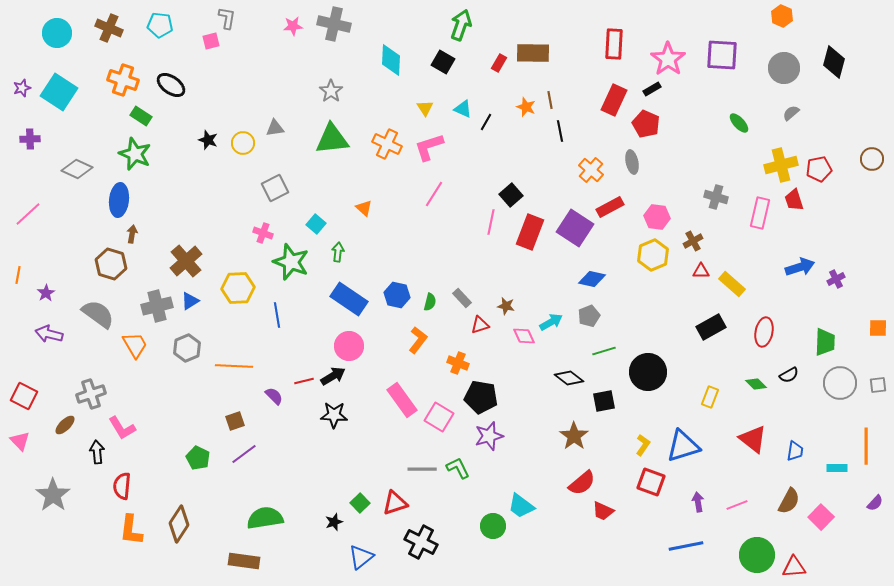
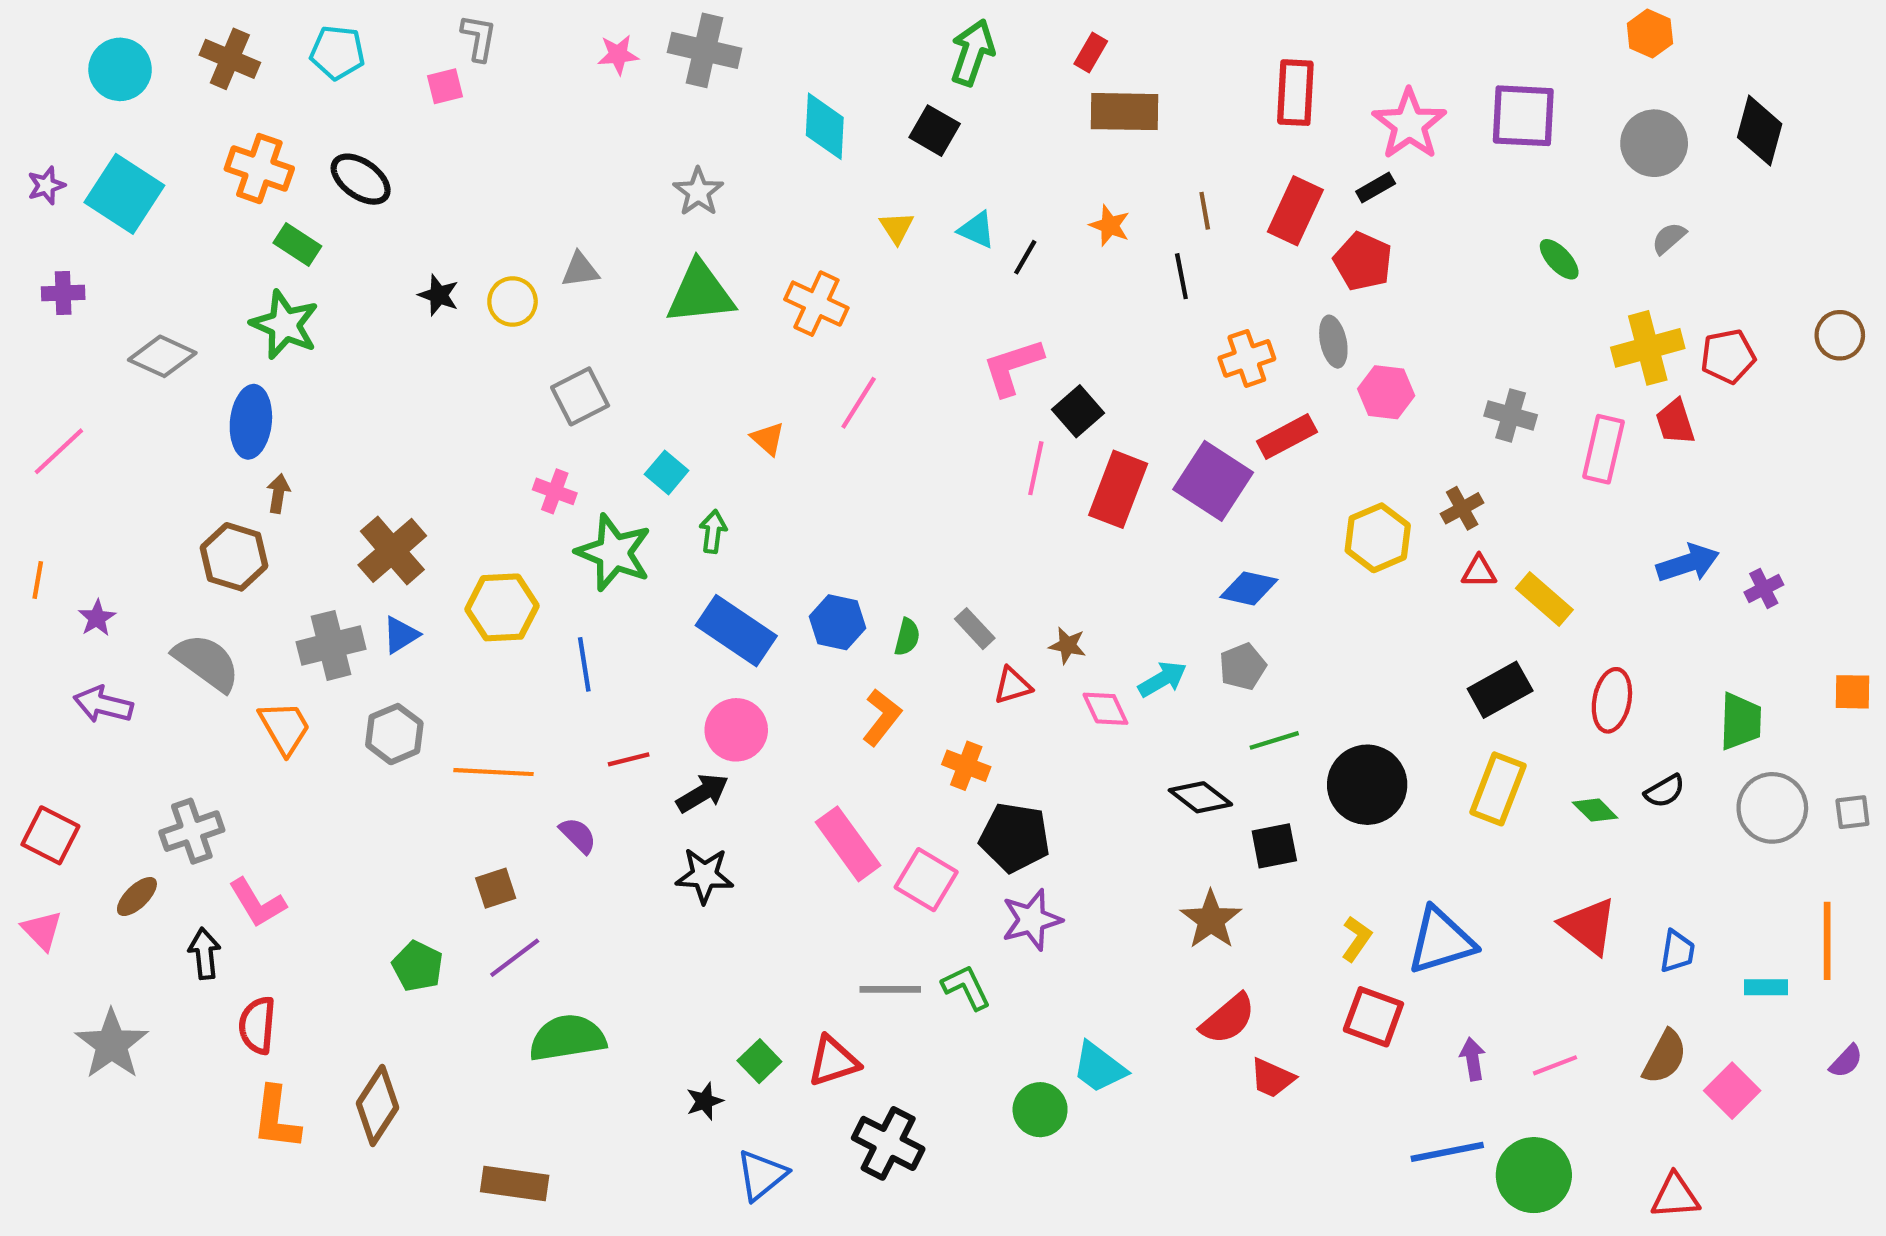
red rectangle: (499, 63) -> (1091, 52), moved
brown line: (550, 100) -> (1205, 211), moved
pink L-shape: (429, 147) -> (1013, 367), moved
orange cross: (591, 170) -> (1247, 358), turned 30
pink line: (434, 194) -> (859, 403), moved
pink hexagon: (657, 217) -> (1386, 392), moved
red line: (304, 381) -> (629, 759), moved
yellow rectangle: (710, 397) -> (1498, 789), moved, size x1.5
green semicircle: (265, 518) -> (567, 1038), moved
green circle: (757, 555) -> (1534, 1175), moved

